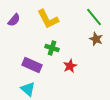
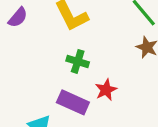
purple rectangle: (32, 65) -> (73, 102), moved

